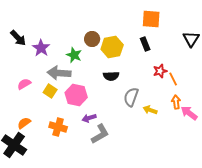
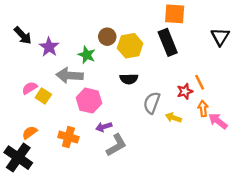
black rectangle: (145, 44) -> (168, 42), size x1.6
red star: (160, 71) -> (185, 91), moved
yellow square: (50, 91) -> (43, 96), moved

